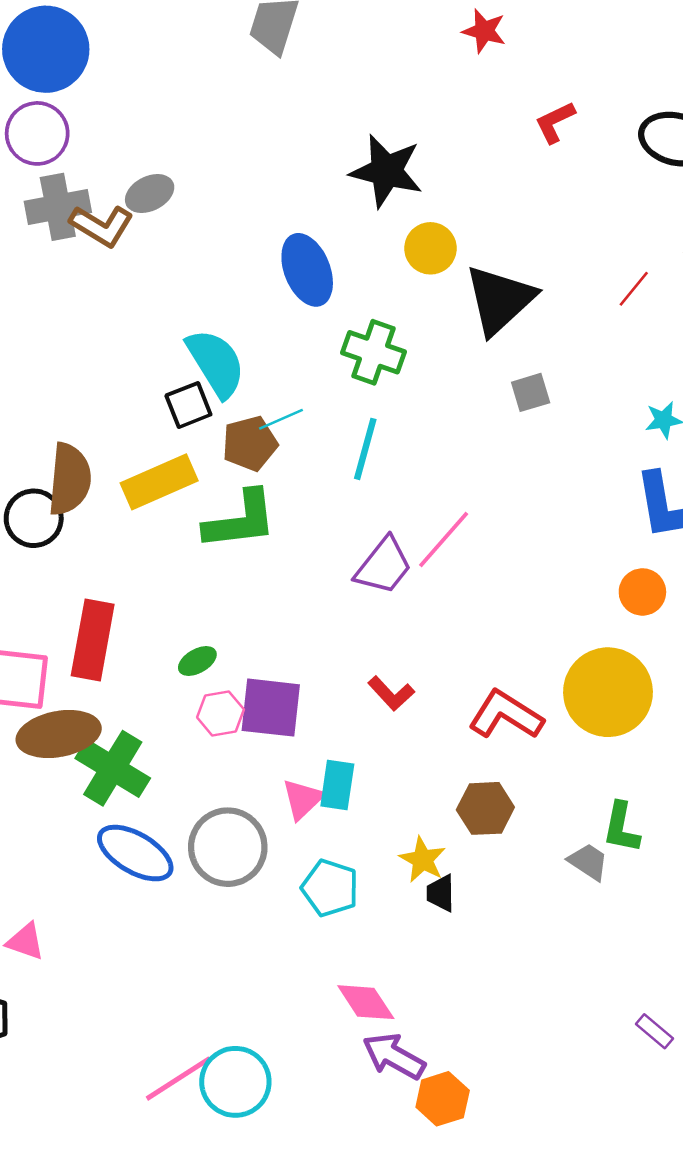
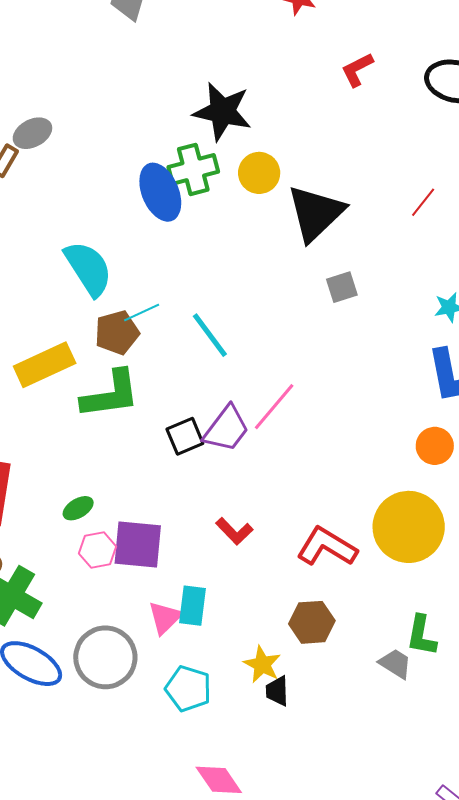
green cross: (373, 352) -> (193, 169), moved, turned -33
black square: (188, 405) -> (185, 436), moved
cyan line: (365, 449) -> (210, 335), turned -51

